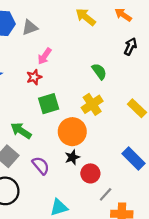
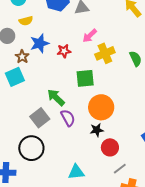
red star: (34, 77) -> (64, 51), moved
yellow cross: (92, 104) -> (105, 53), moved
purple semicircle: (41, 166) -> (68, 118), moved

